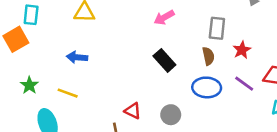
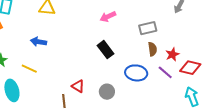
gray rectangle: (217, 28) -> (148, 28), turned 66
red star: (242, 50) -> (172, 54), moved
brown semicircle: (208, 56) -> (152, 49), moved

